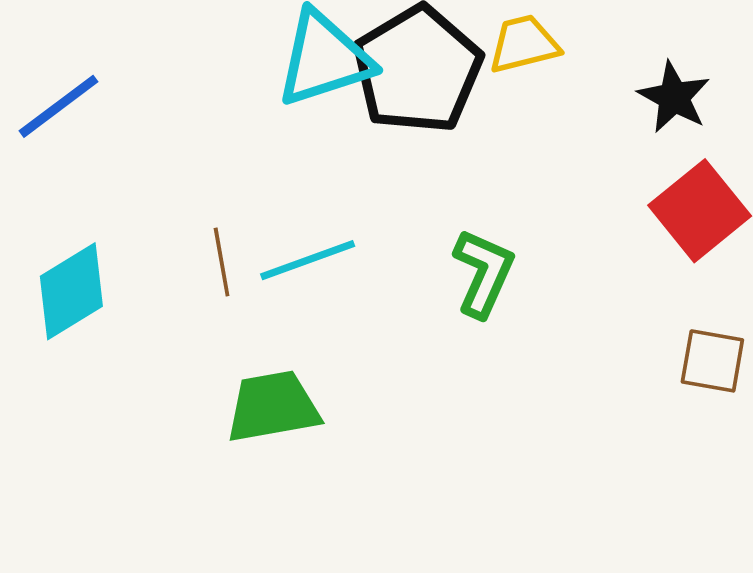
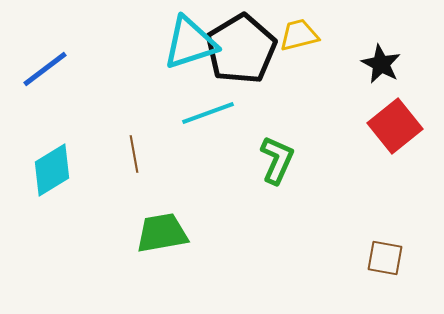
cyan line: (308, 260) -> (208, 113), moved
brown square: (712, 361) -> (385, 258), moved

